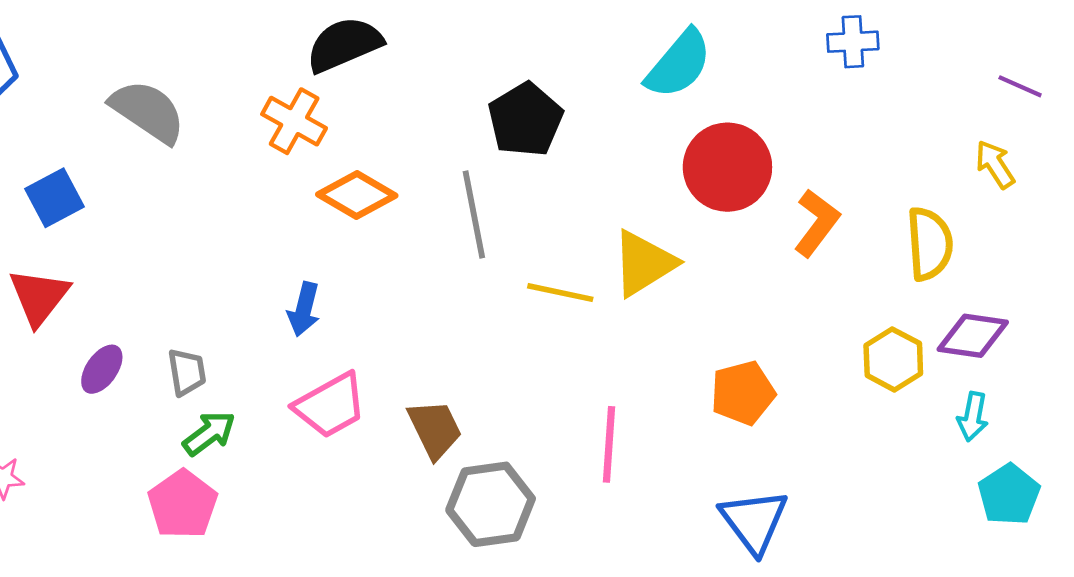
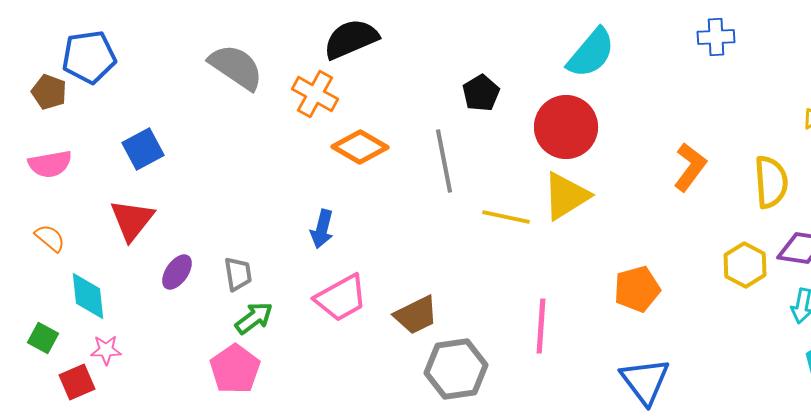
gray semicircle: (148, 111) -> (236, 67), moved
black pentagon: (525, 120) -> (481, 93), size x0.7
red circle: (727, 167) -> (566, 127), moved
brown trapezoid: (435, 429) -> (416, 315), turned 90

